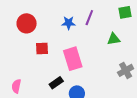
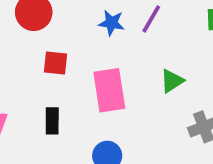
green triangle: (114, 39) -> (172, 81), moved, turned -32
black rectangle: (56, 83) -> (52, 121), moved, turned -64

